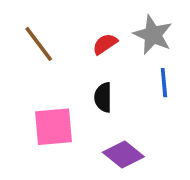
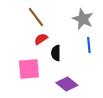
brown line: (39, 44) -> (36, 17), moved
red semicircle: (105, 44) -> (41, 39), moved

